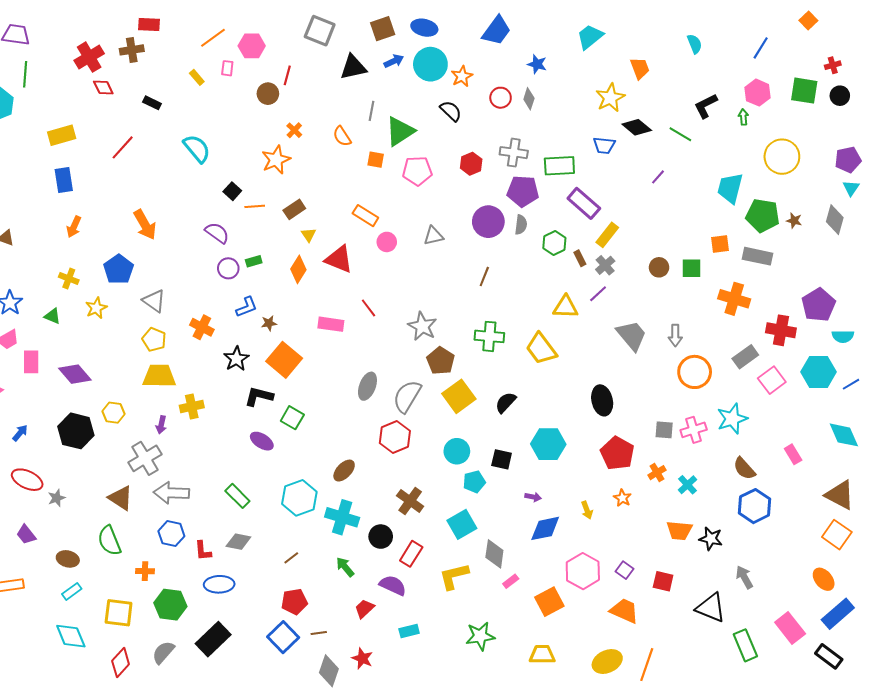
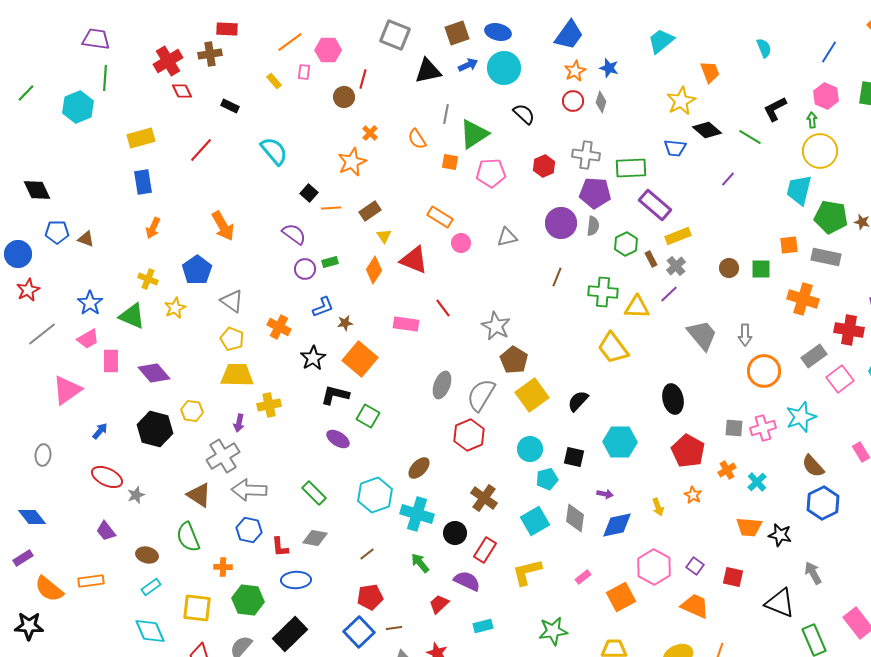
orange star: (462, 76) -> (575, 71), moved
yellow circle: (782, 157) -> (820, 151), moved
yellow rectangle: (607, 235) -> (678, 236), turned 30
green triangle: (53, 316) -> (132, 316), size x1.6
green cross: (489, 336) -> (603, 292), moved
gray diamond: (494, 554) -> (575, 518), moved

